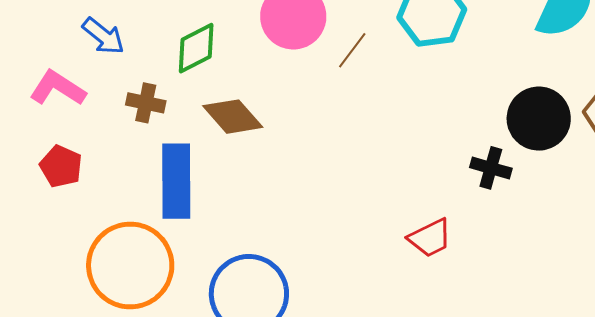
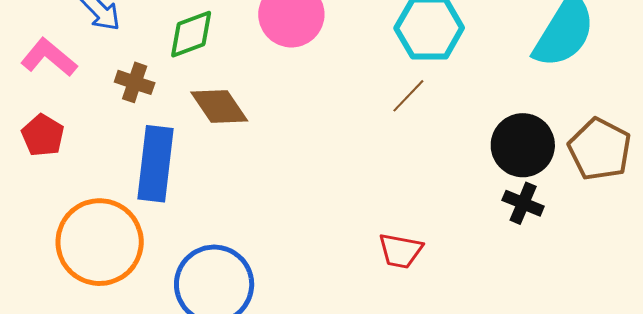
brown line: (352, 50) -> (408, 96), moved
black cross: (491, 168) -> (523, 203), moved
red trapezoid: (430, 238) -> (400, 251), turned 30

